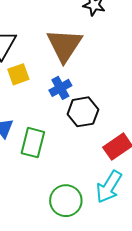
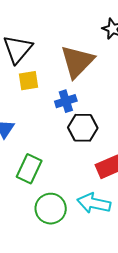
green rectangle: (33, 143) -> (29, 169), moved
cyan arrow: (109, 187) -> (94, 203), turned 60

